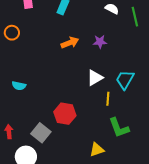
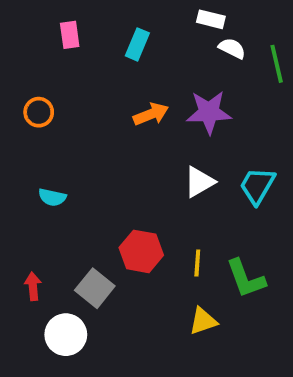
orange circle: (12, 33) -> (39, 112), moved
purple star: (100, 42) -> (209, 112), size x1.6
yellow line: (108, 99) -> (197, 263), moved

